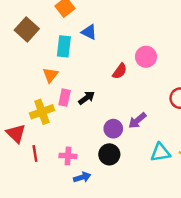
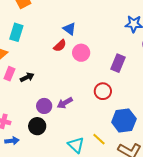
blue triangle: (89, 32) -> (69, 29), moved
red semicircle: (120, 71) -> (60, 46), moved
cyan triangle: (160, 153) -> (76, 145), moved, turned 42

